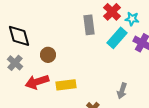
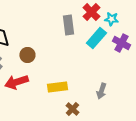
yellow rectangle: (66, 85) -> (57, 87), moved

